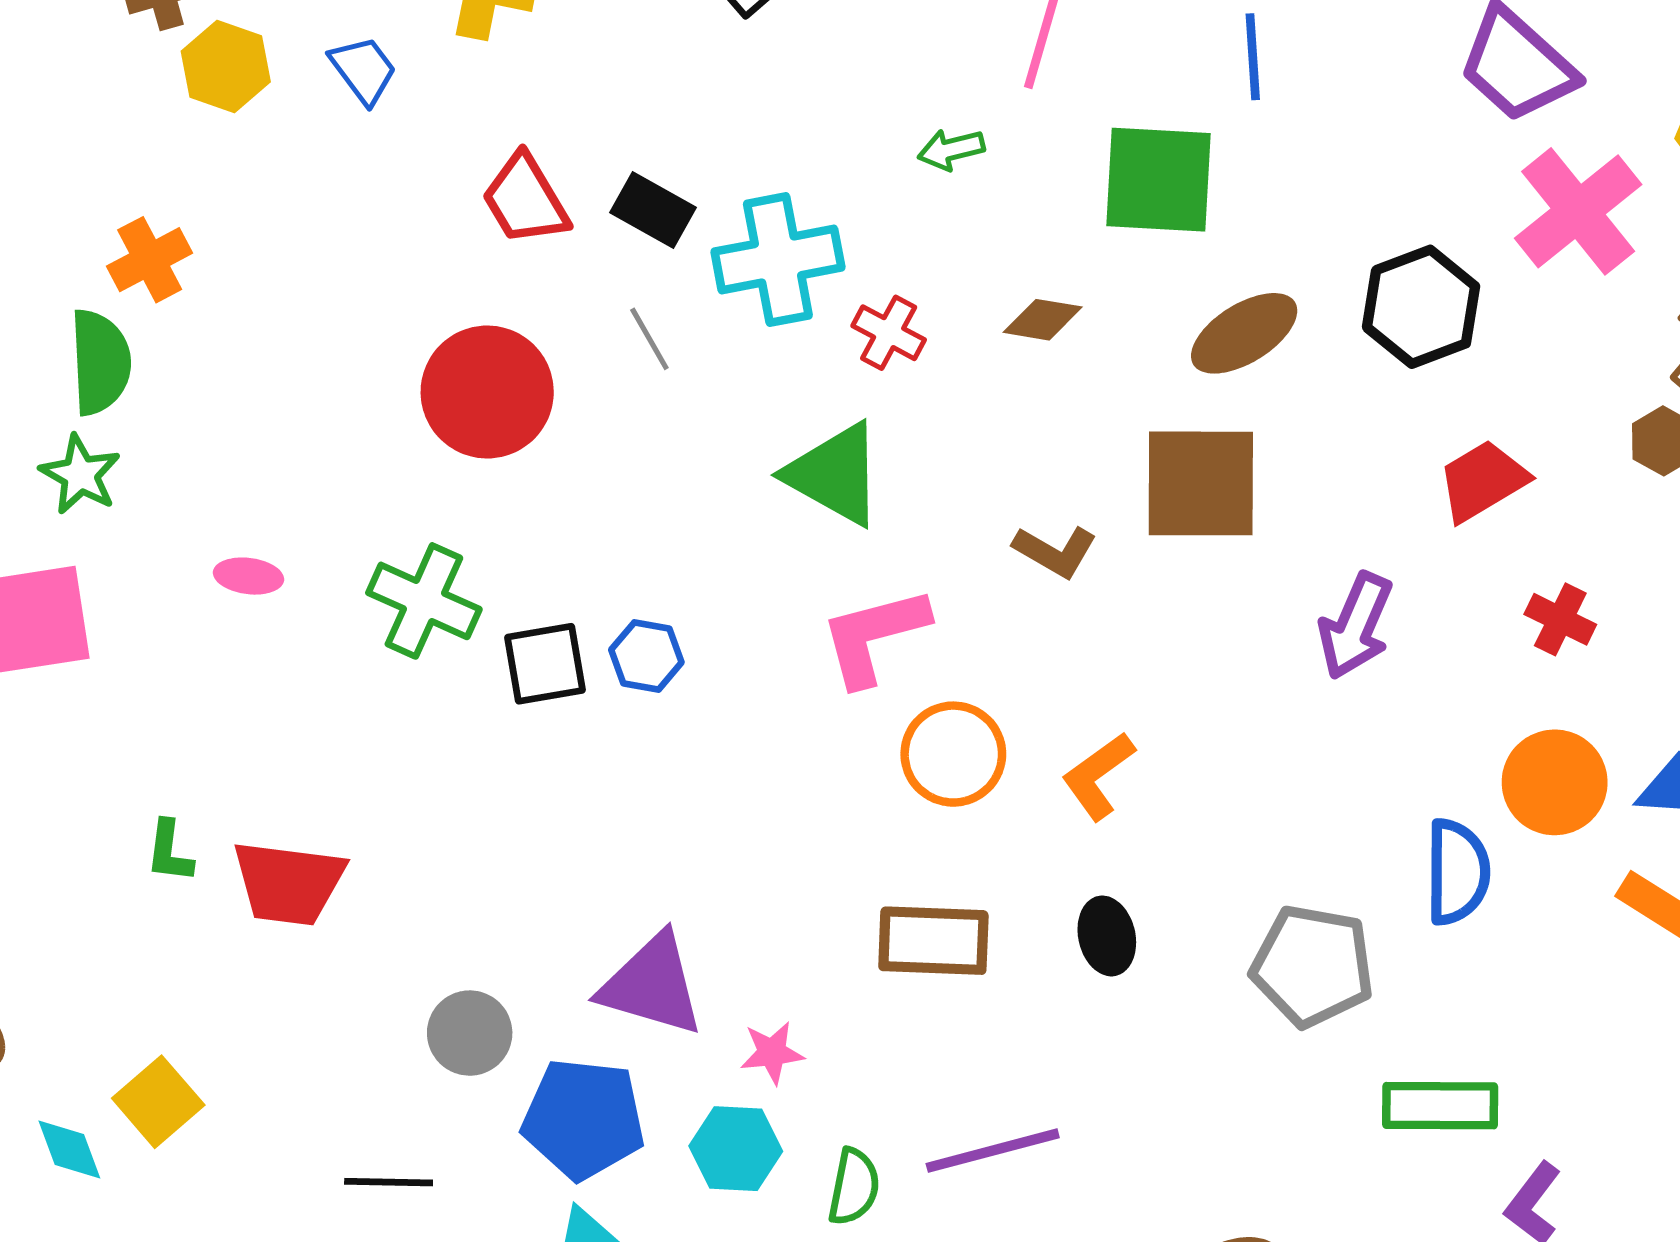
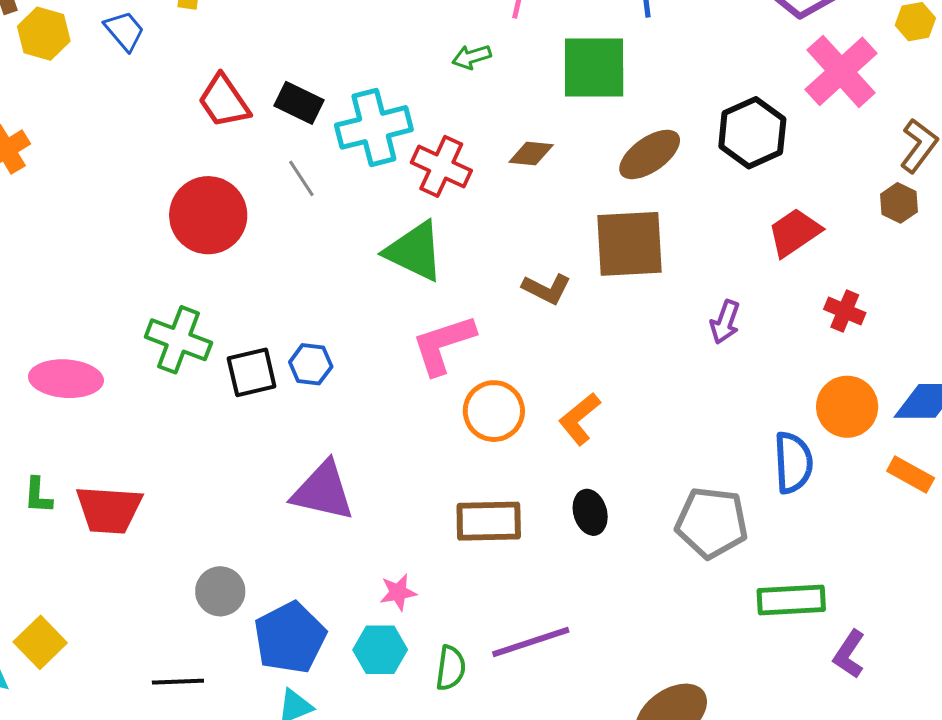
red cross: (889, 333) -> (441, 166), size x1.4
pink ellipse: (248, 576) -> (66, 379), moved, size x1.8
purple arrow: (1356, 626) -> (725, 322), size x0.7
purple triangle: (652, 985) -> (323, 491), moved
blue pentagon: (584, 1119) -> (290, 638), turned -30

